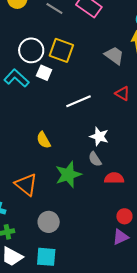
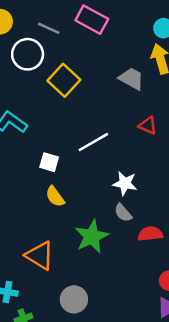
white circle: (31, 50) -> (28, 54), moved
yellow square: (61, 50) -> (64, 80), turned 30
white square: (44, 73) -> (49, 162), moved

